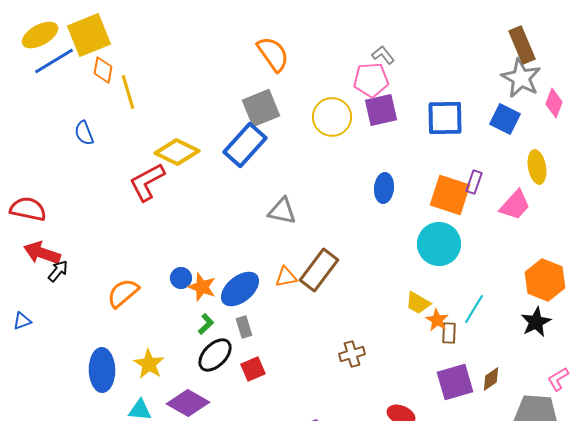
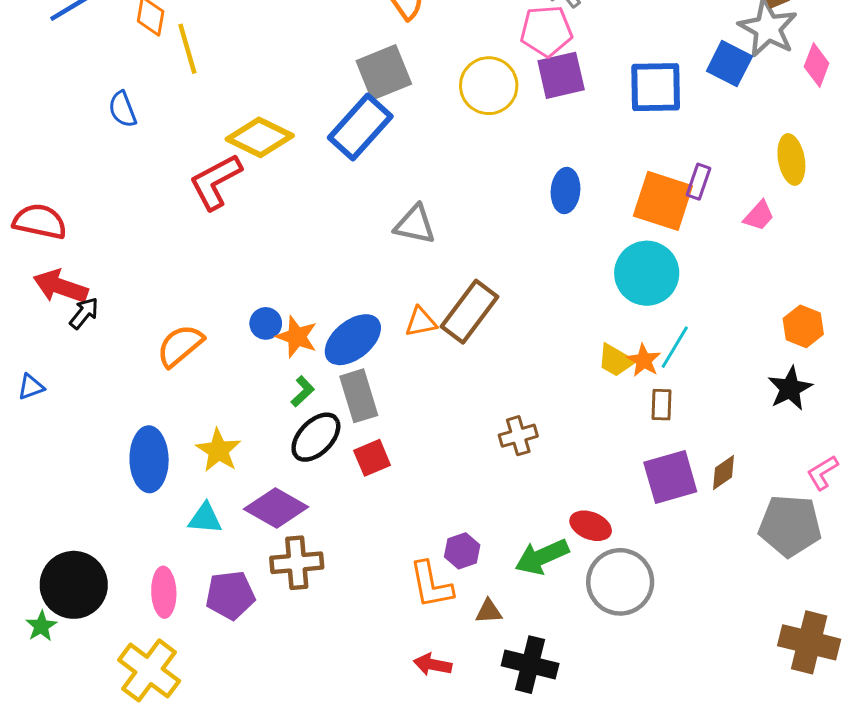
blue square: (505, 119) -> (729, 64), moved
pink trapezoid: (515, 205) -> (759, 216), size x0.7
orange hexagon: (545, 280) -> (803, 326), size x0.7
cyan line: (474, 309) -> (675, 347), moved
orange star: (437, 320) -> (644, 360), moved
gray rectangle: (244, 327) -> (359, 396), size x1.6

